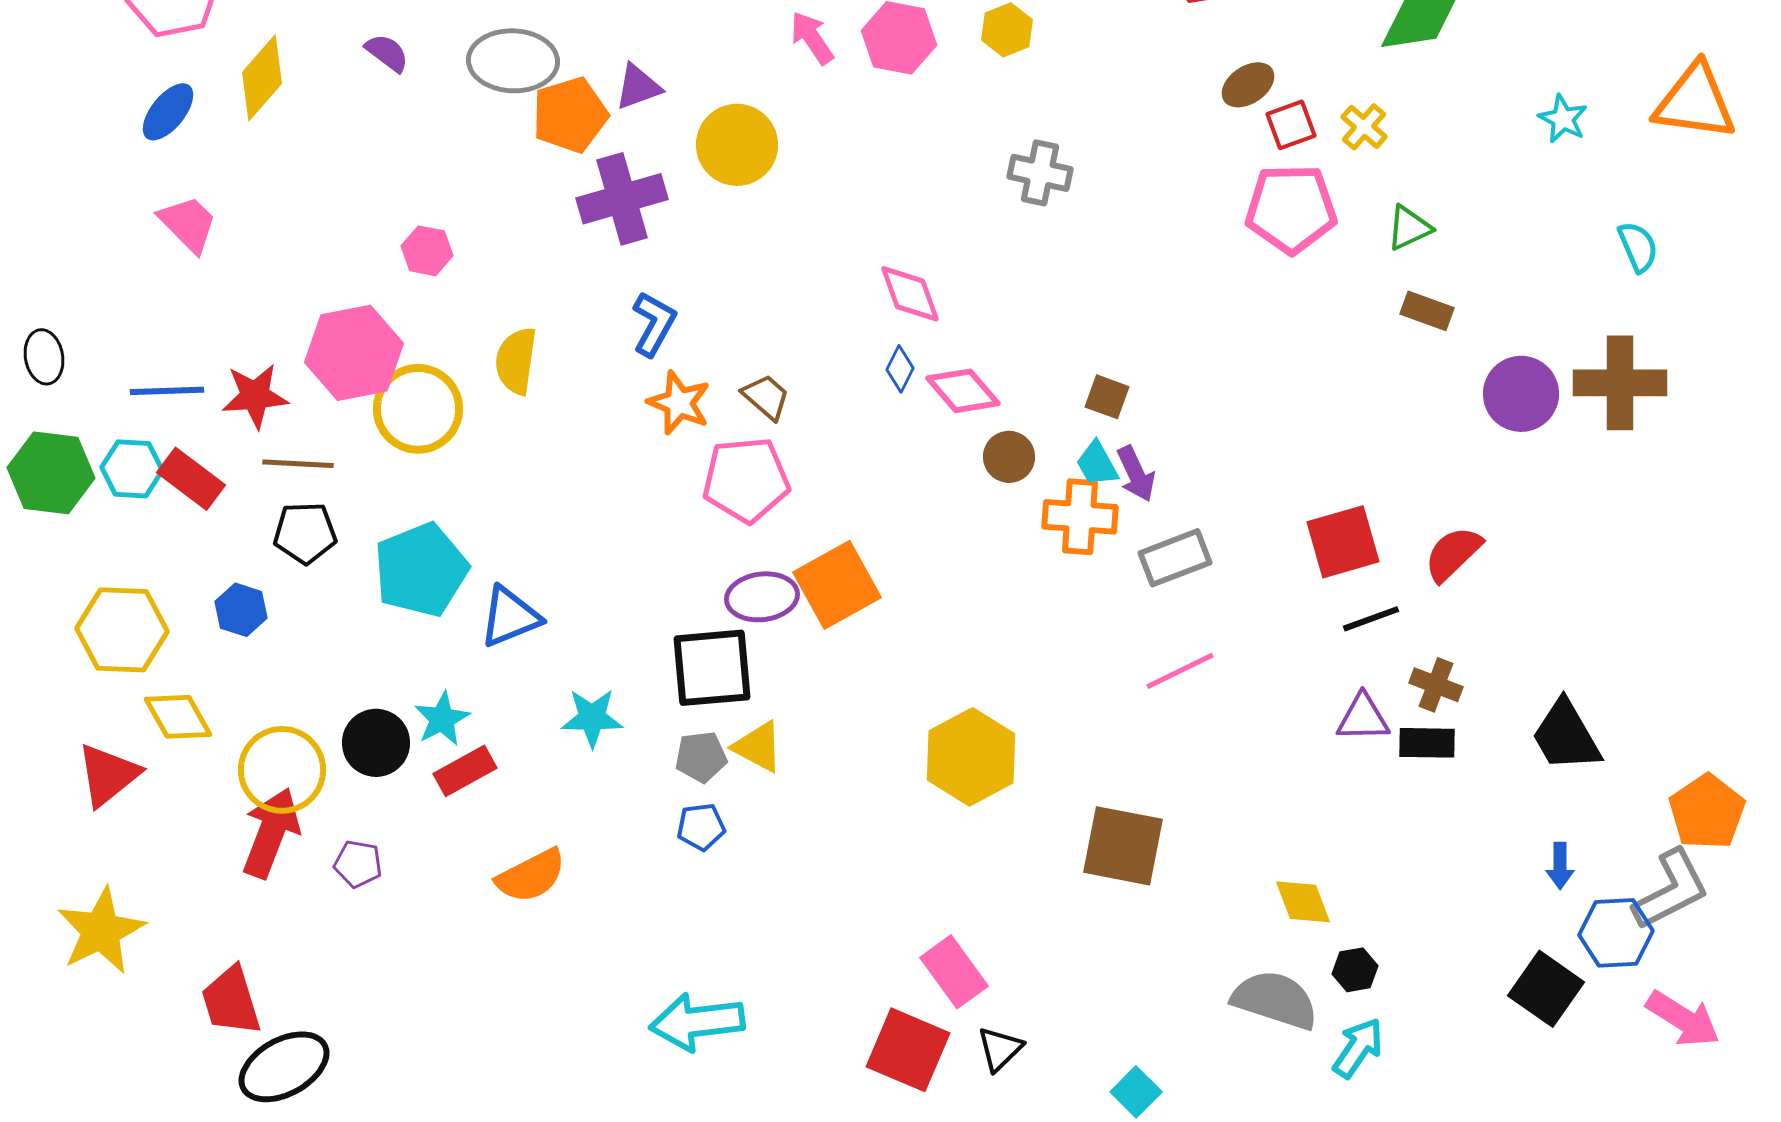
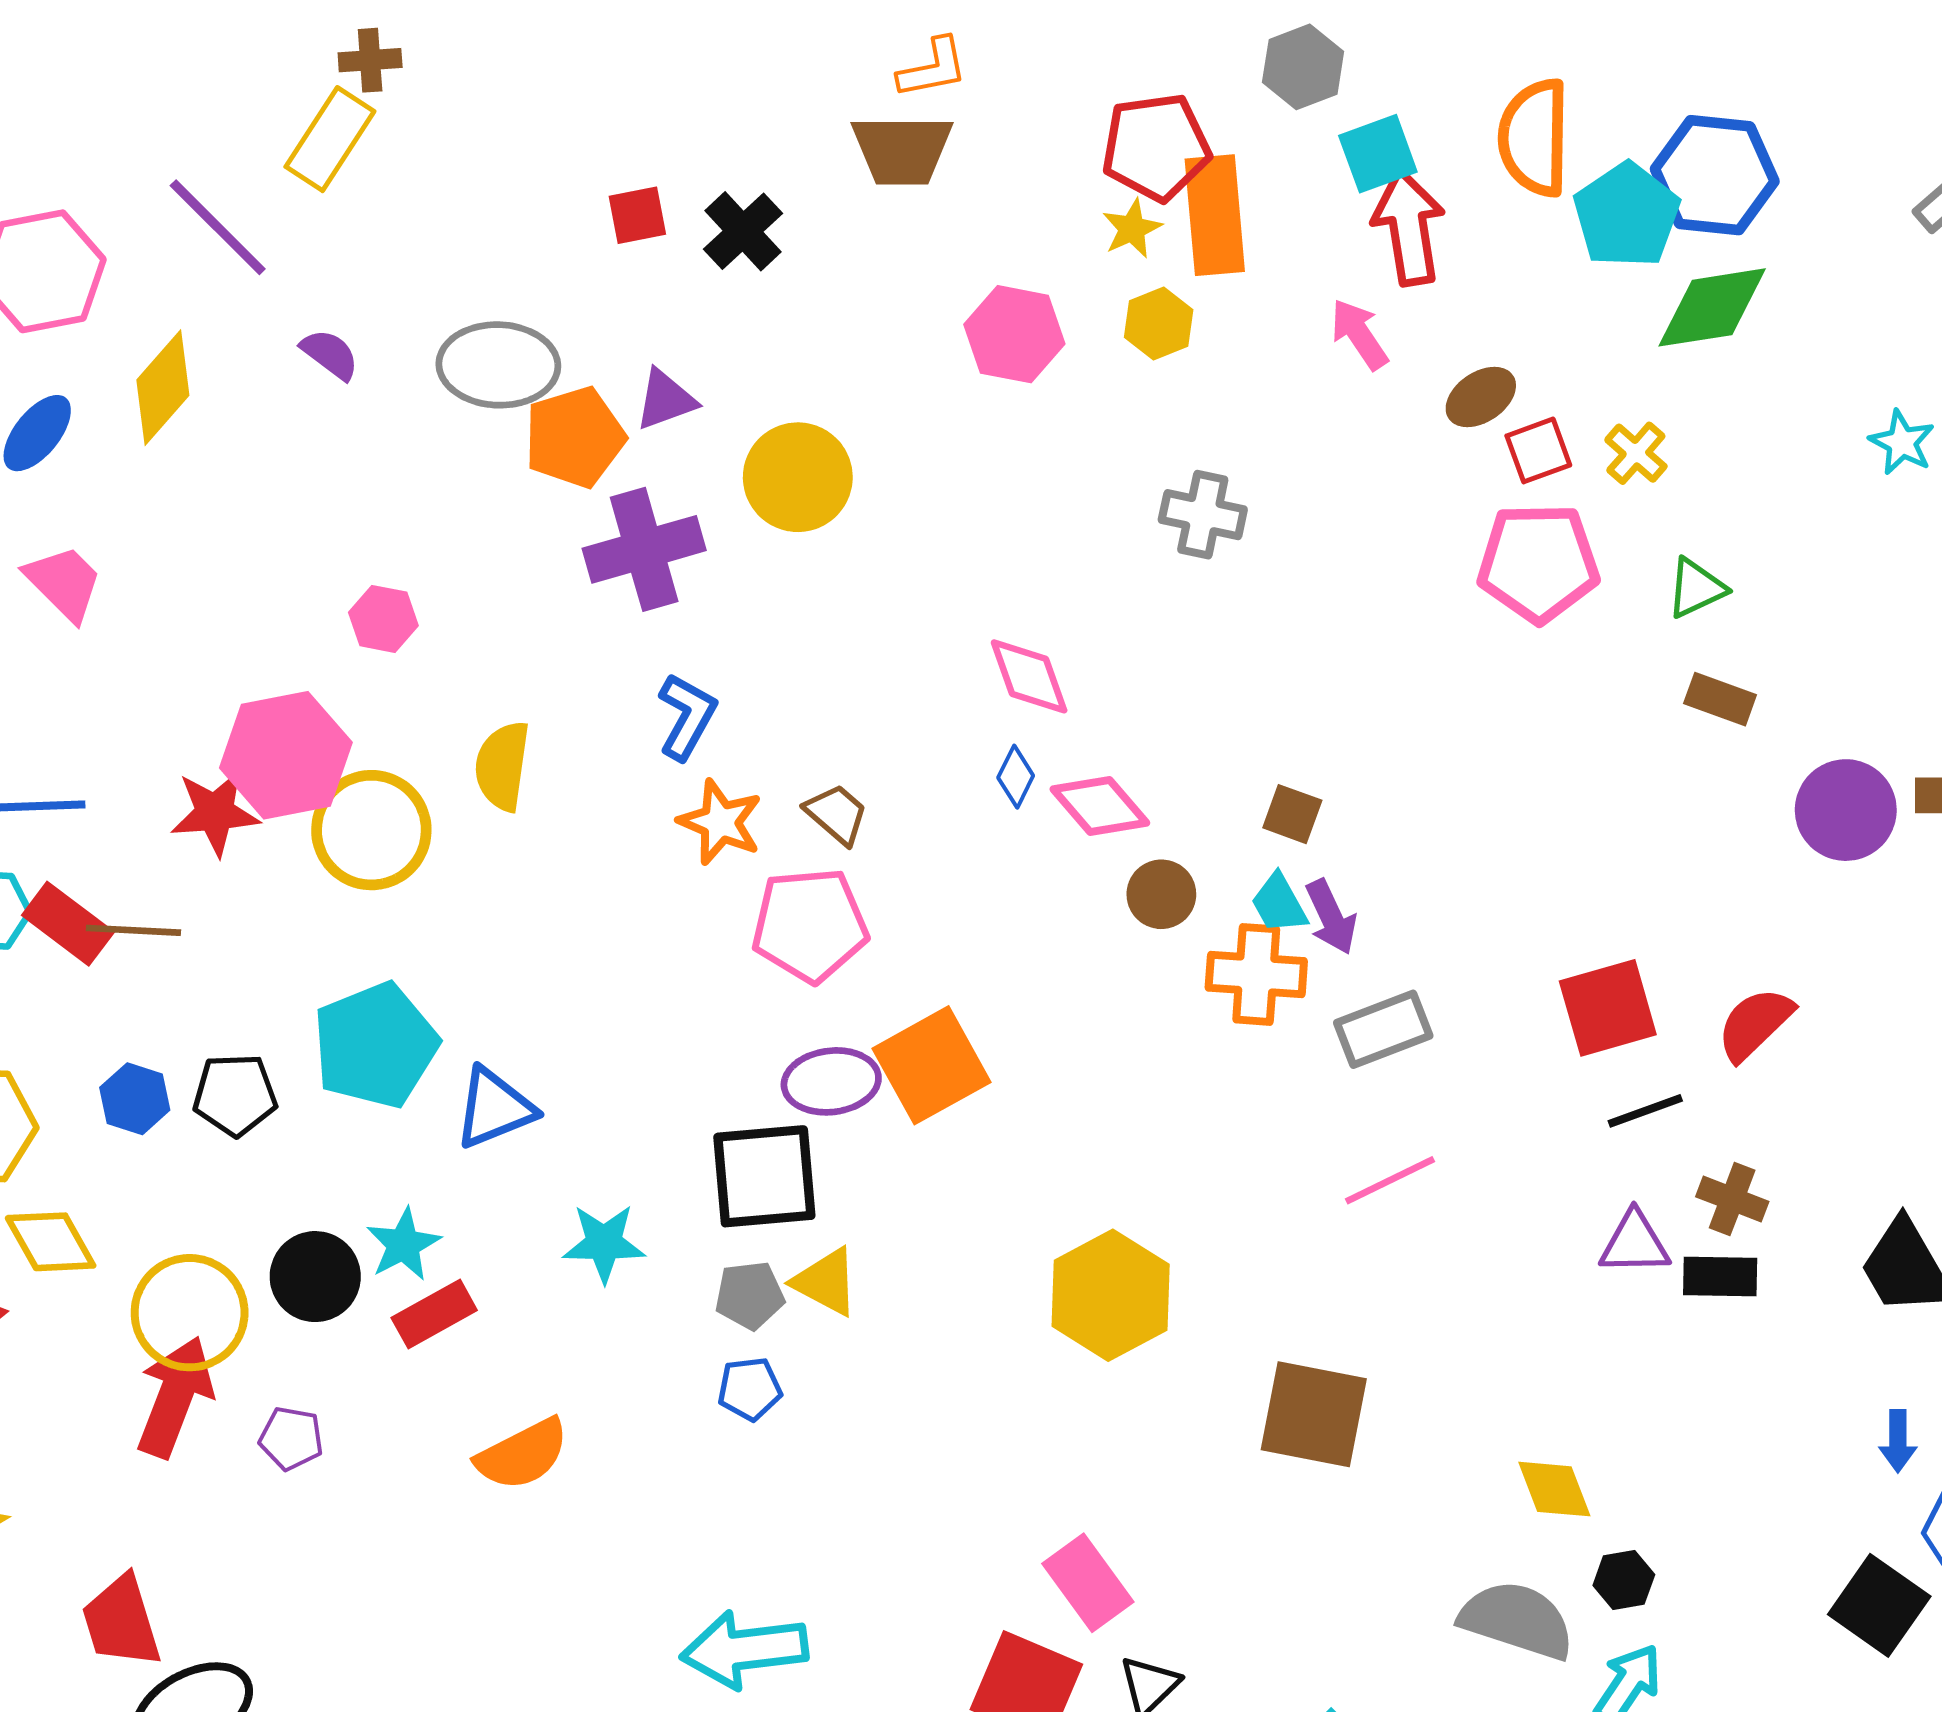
pink arrow: (812, 38) -> (1359, 334), moved
red star: (255, 396) -> (215, 813), moved
brown line: (298, 464) -> (133, 930), moved
black pentagon: (305, 533) -> (235, 1095), moved

